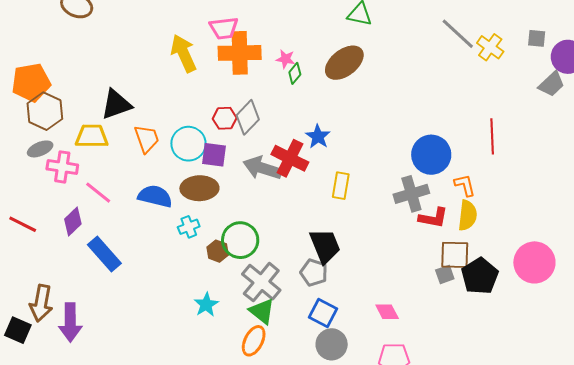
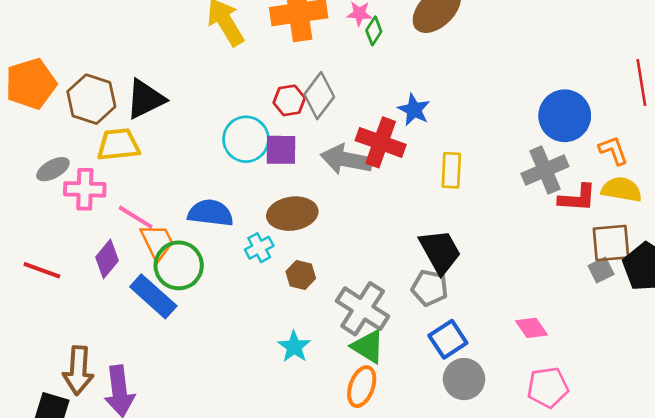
brown hexagon: (45, 111) -> (91, 99), moved
orange trapezoid: (147, 139) -> (157, 242), moved
brown ellipse: (199, 188) -> (292, 214), moved
yellow semicircle: (468, 215) -> (622, 189), turned -80
green circle: (240, 240) -> (179, 265), moved
blue square: (323, 313) -> (448, 339), turned 36

